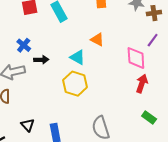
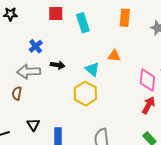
orange triangle: (97, 39) -> (114, 56), turned -32
blue cross: (24, 45) -> (36, 46), moved

